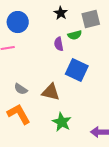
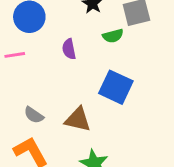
purple semicircle: (59, 44) -> (69, 49), moved

